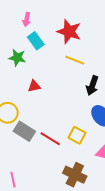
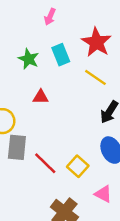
cyan rectangle: (36, 41) -> (61, 55), moved
gray rectangle: (24, 131) -> (17, 147), turned 50

